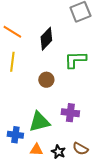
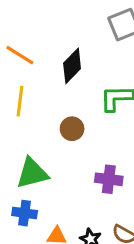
green triangle: (39, 122) -> (32, 173), moved

